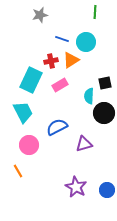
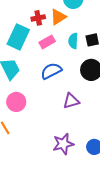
cyan semicircle: (89, 96) -> (73, 41), moved
blue semicircle: (57, 127) -> (51, 71), moved
purple star: (76, 187) -> (63, 144), turned 30

